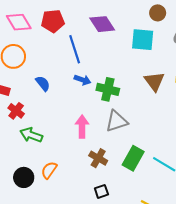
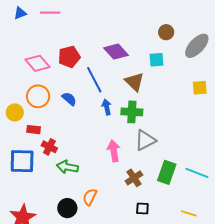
cyan square: (143, 40) -> (156, 60), size x0.7
blue arrow: (83, 80) -> (107, 107), turned -112
brown triangle: (154, 81) -> (134, 82), moved
blue semicircle: (43, 83) -> (69, 99), moved
brown cross: (98, 158) -> (134, 178), turned 36
black square: (101, 191) -> (142, 209), turned 32

